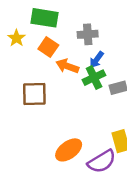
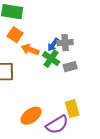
gray cross: (88, 34) -> (65, 43), moved
green cross: (94, 78) -> (51, 59), turned -30

